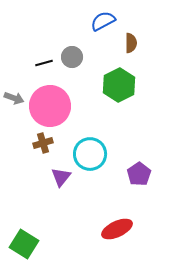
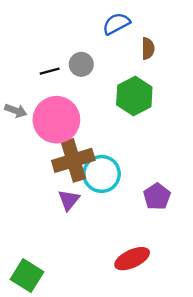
brown cross: (43, 143) -> (73, 160), moved, size x1.8

